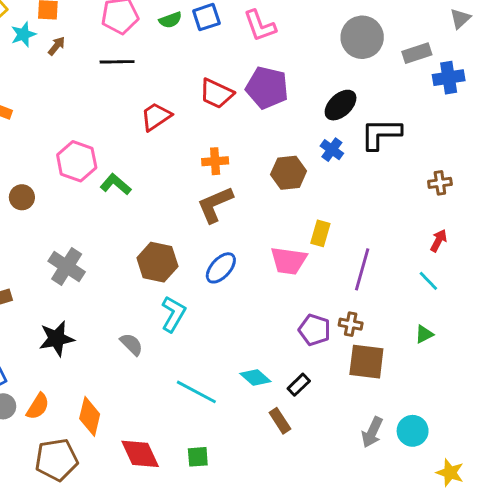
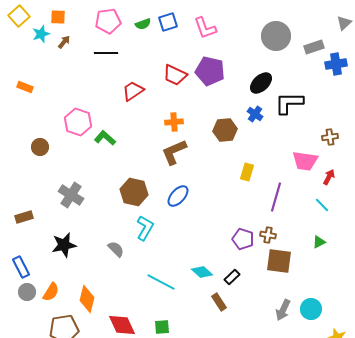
pink trapezoid: (289, 261) -> (305, 161), moved

